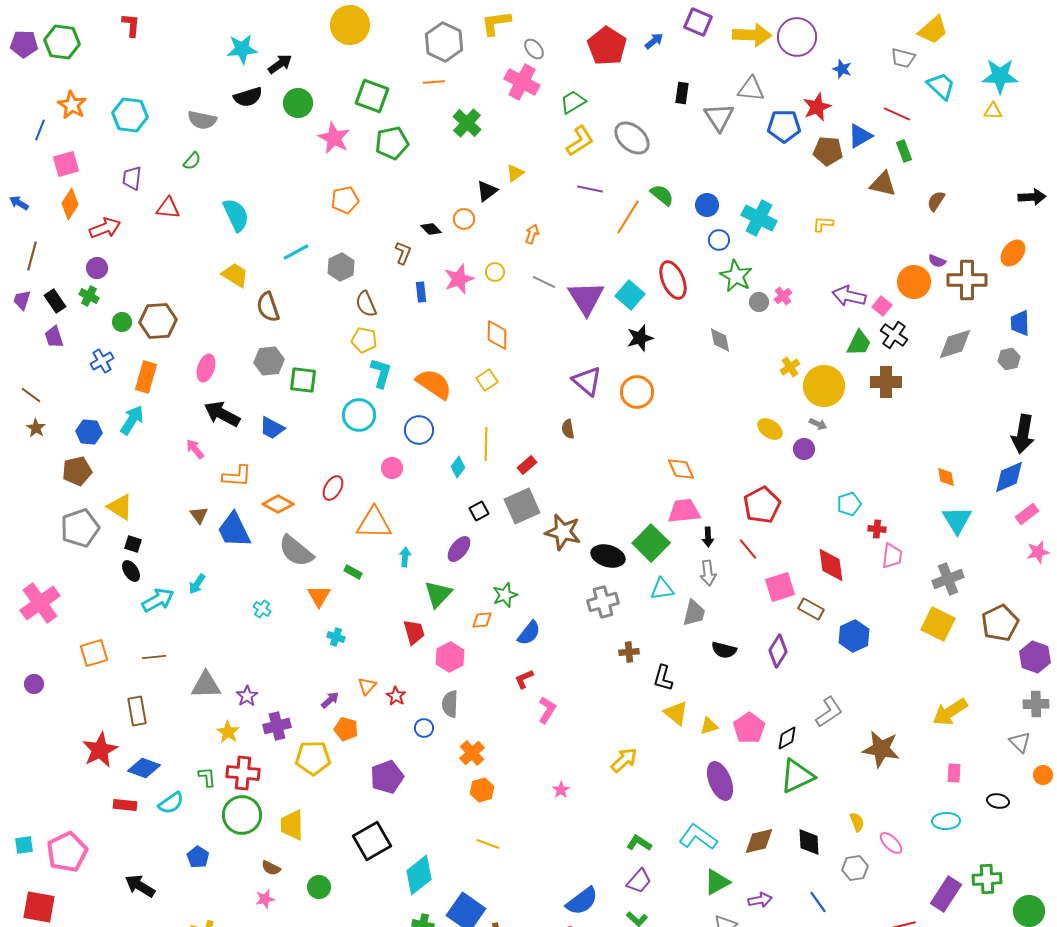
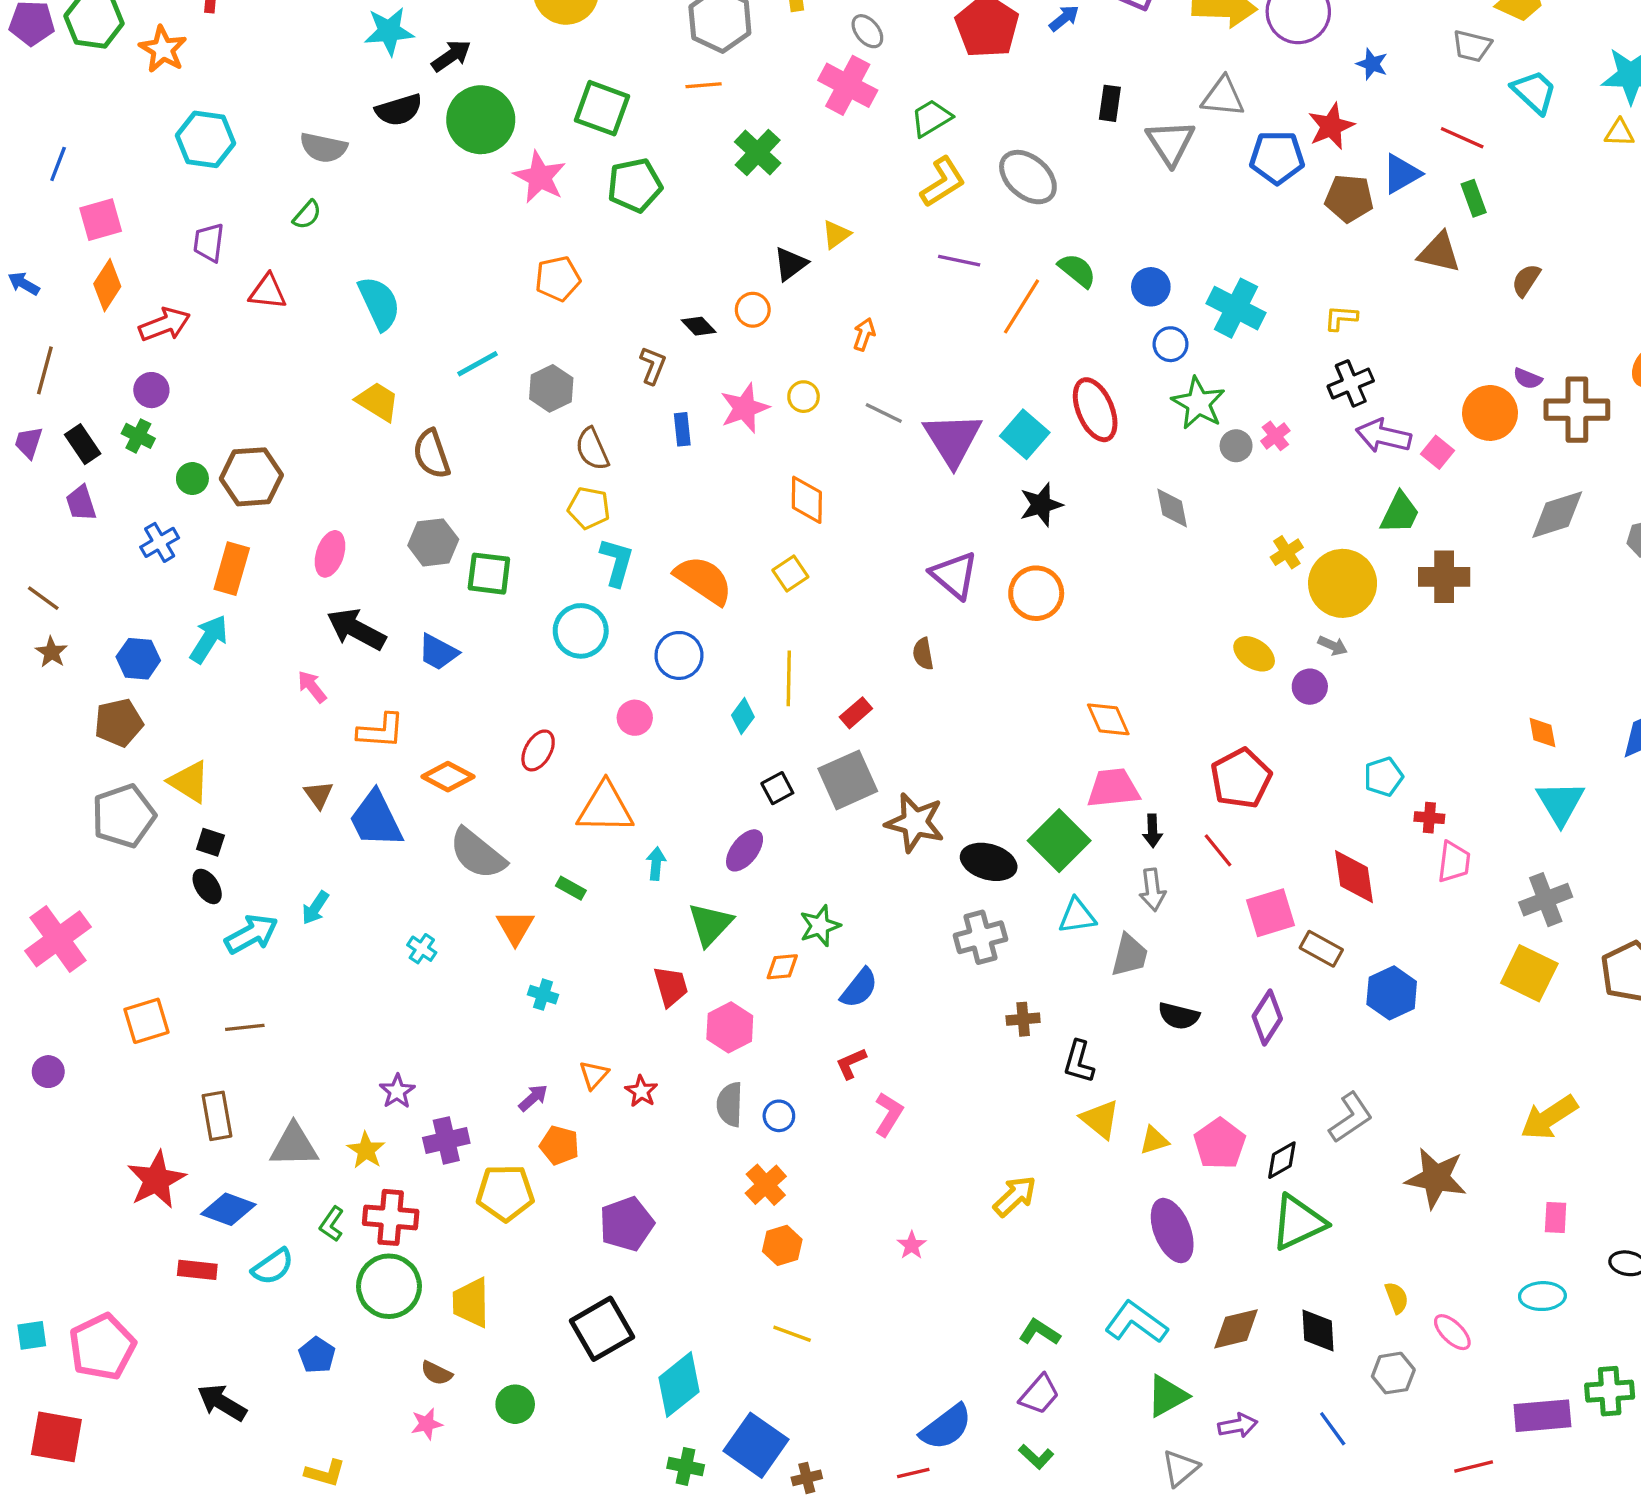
green circle: (298, 103) -> (481, 120), size x1.4
orange star: (72, 105) -> (163, 49), moved
black cross: (894, 335) -> (1351, 383), moved, turned 32
gray triangle: (206, 685) -> (294, 1145), moved
blue circle: (424, 728) -> (779, 1116), moved
green L-shape: (207, 777) -> (332, 1224), turned -140
purple rectangle: (946, 894) -> (1542, 1416), turned 52

